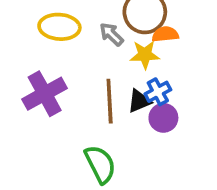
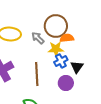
blue cross: (158, 92) -> (61, 61), moved
black triangle: (139, 101) -> (77, 67), moved, turned -32

